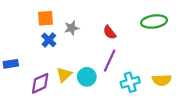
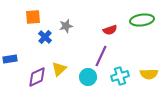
orange square: (46, 18) -> (33, 17), moved
red semicircle: (110, 32) -> (110, 30), moved, turned -72
cyan circle: (87, 77) -> (88, 77), moved

